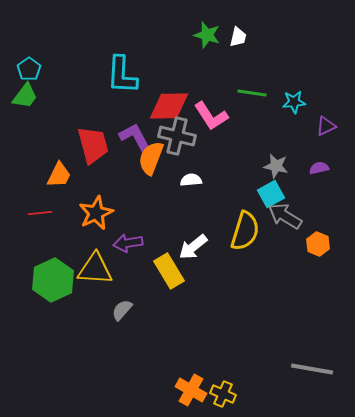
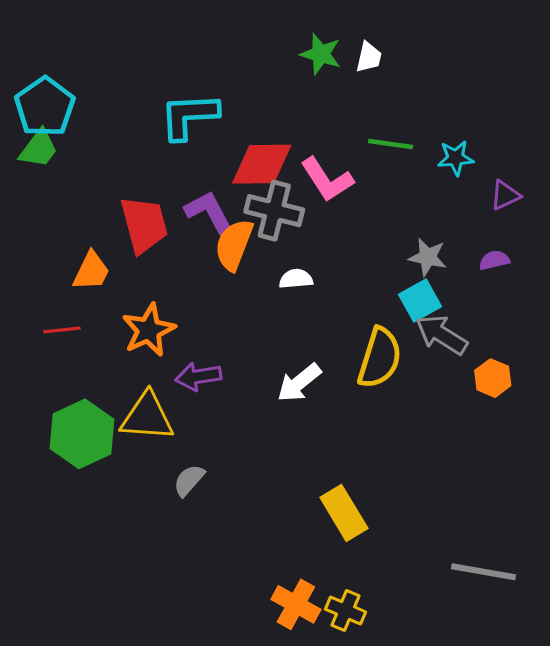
cyan pentagon: (29, 69) -> (45, 107), size x1.6
cyan L-shape: (122, 75) -> (189, 116), turned 84
yellow rectangle: (169, 271) -> (344, 513), moved

